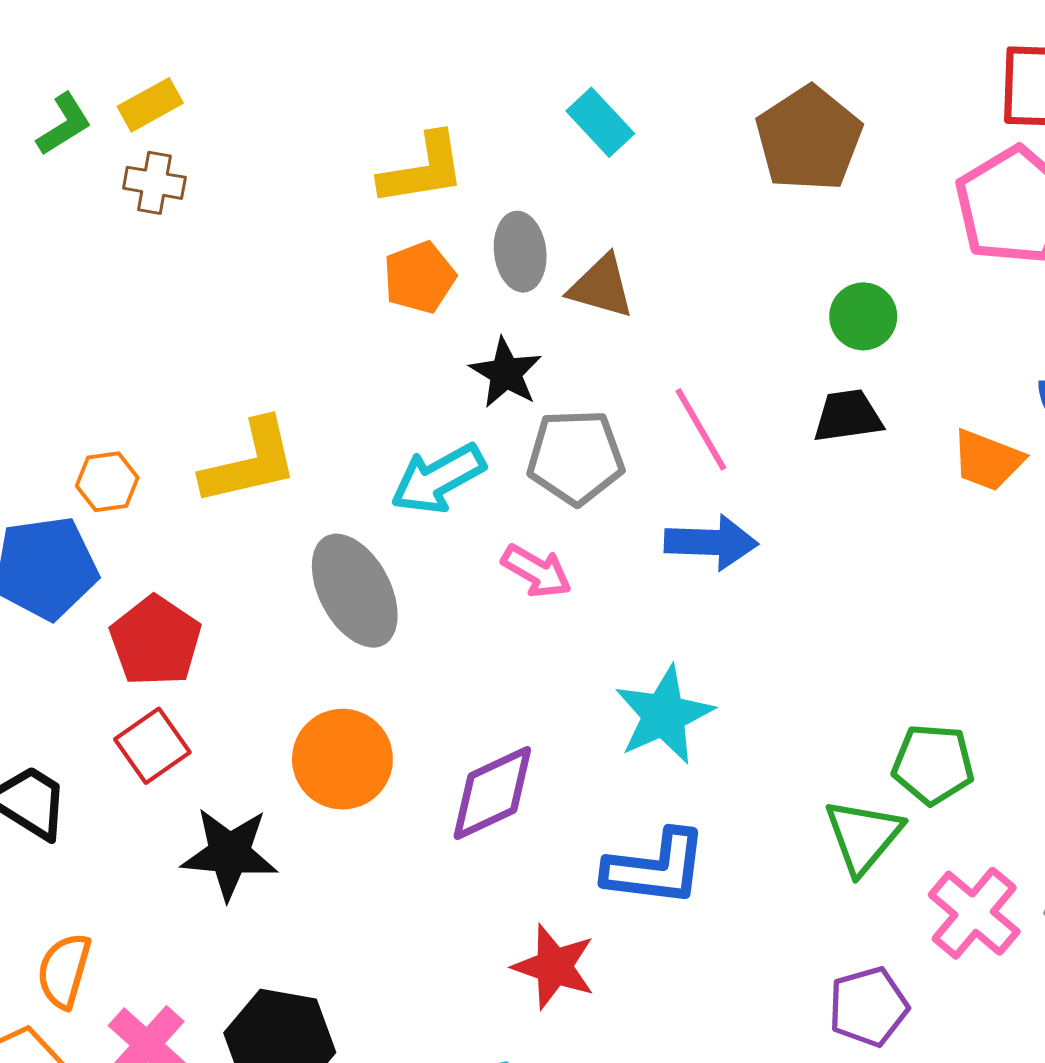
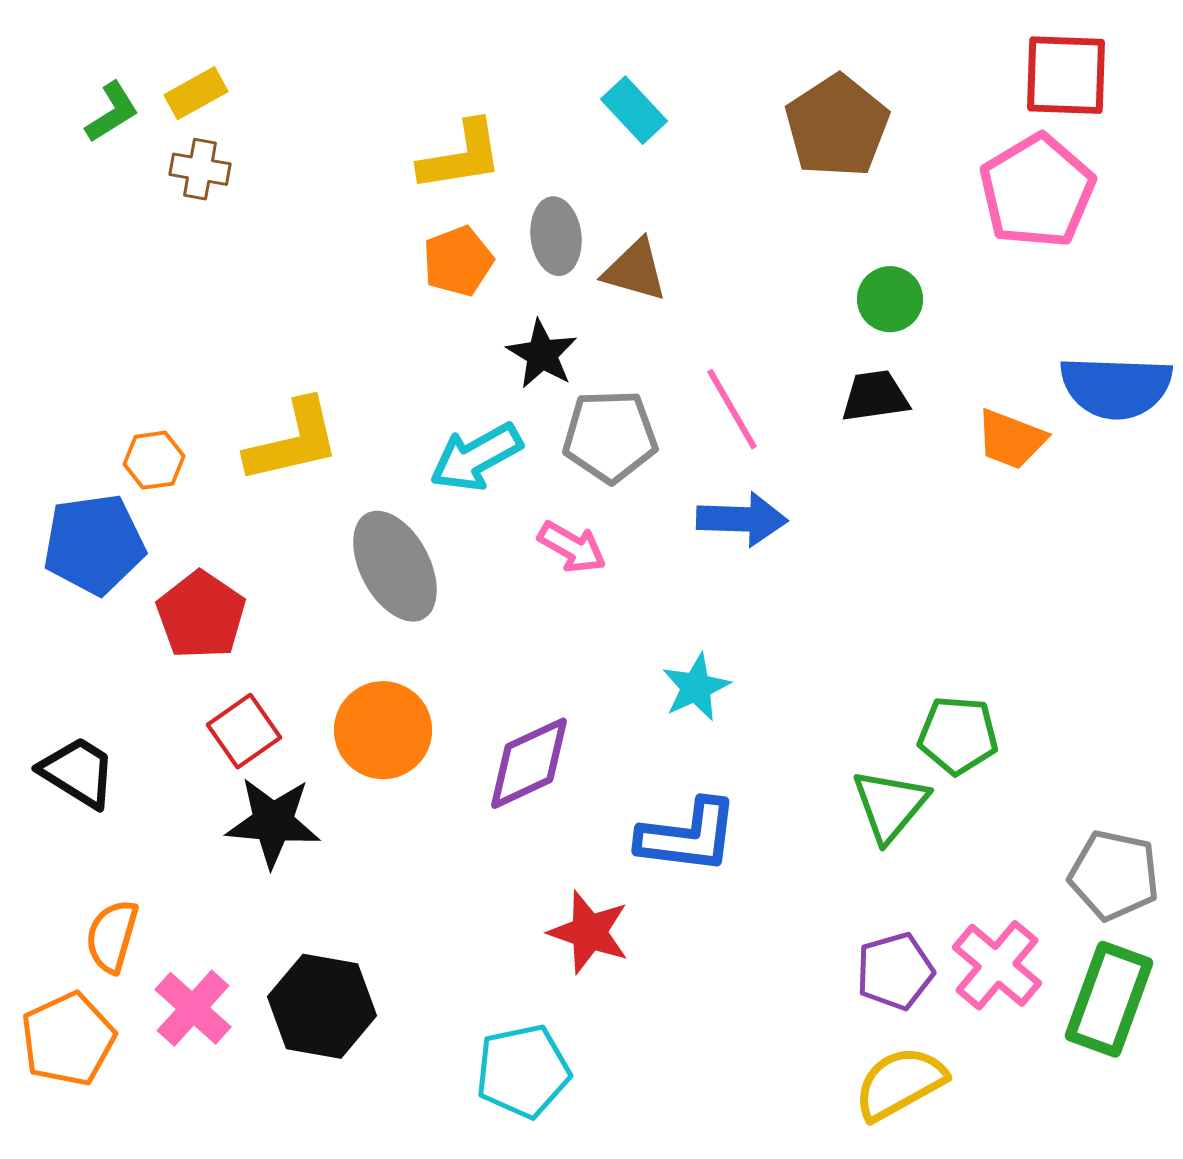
cyan star: (664, 715) -> (696, 687), size x0.7
red square: (152, 746) -> (244, 731), moved
pink cross: (974, 913) -> (997, 965), moved

